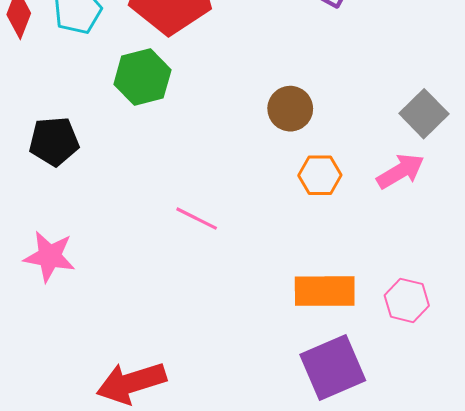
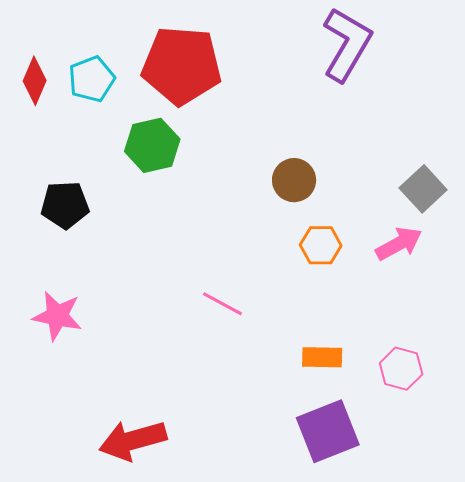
pink line: (197, 219) -> (222, 304), moved
orange rectangle: (325, 291) -> (322, 357), size x0.7

